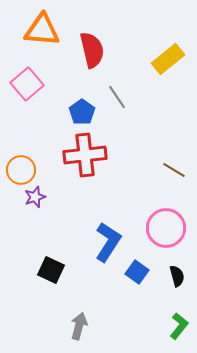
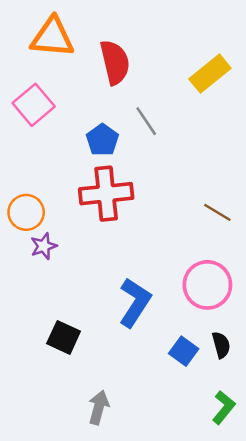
blue square: (137, 272) -> (184, 351), moved

